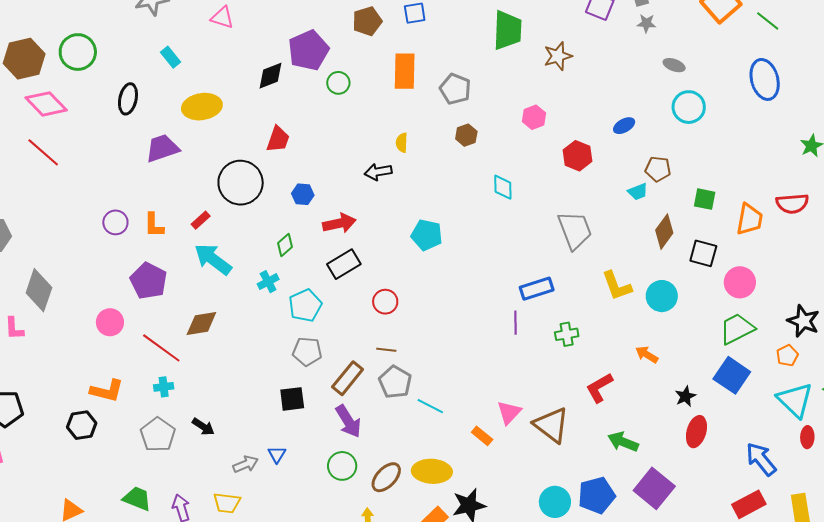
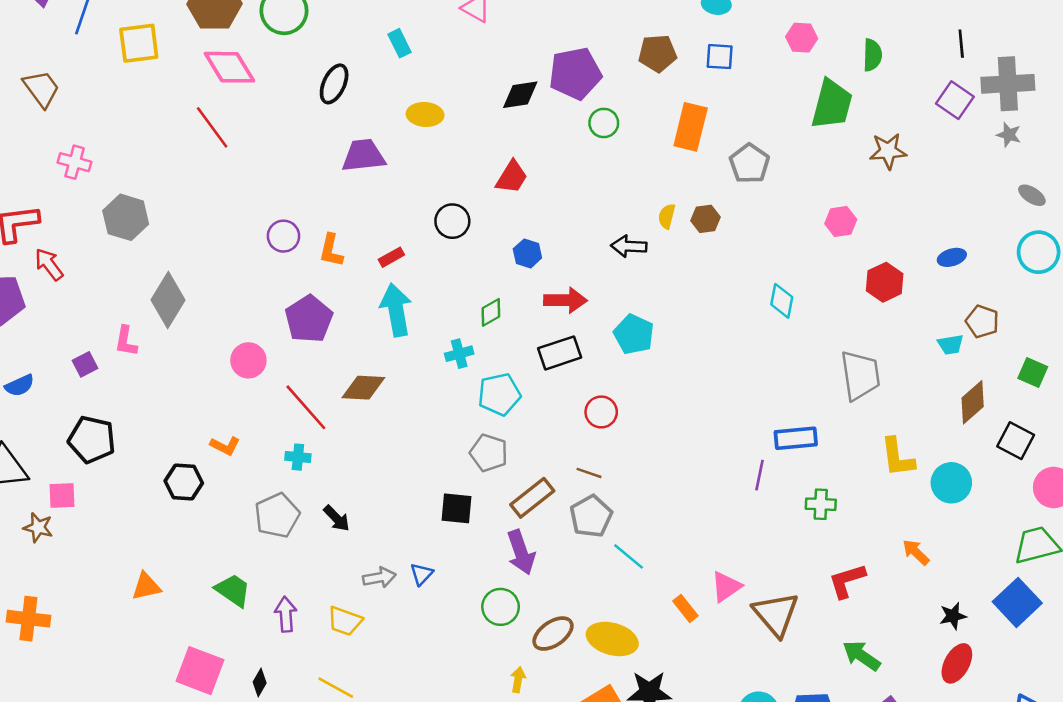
yellow ellipse: (202, 107) -> (425, 114), size x0.7
brown hexagon: (466, 135) -> (705, 219), moved
black circle: (241, 183) -> (452, 221), size x0.6
cyan pentagon: (427, 235) -> (634, 334), moved
cyan arrow: (213, 259) -> (396, 310), turned 30
orange L-shape: (107, 391) -> (225, 446), size x0.7

